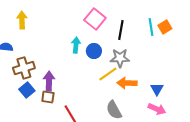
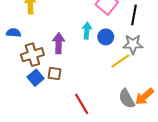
purple arrow: (49, 81) -> (59, 43), moved
orange arrow: (127, 83) -> (144, 97), moved, turned -42
brown square: (48, 97) -> (54, 74), moved

